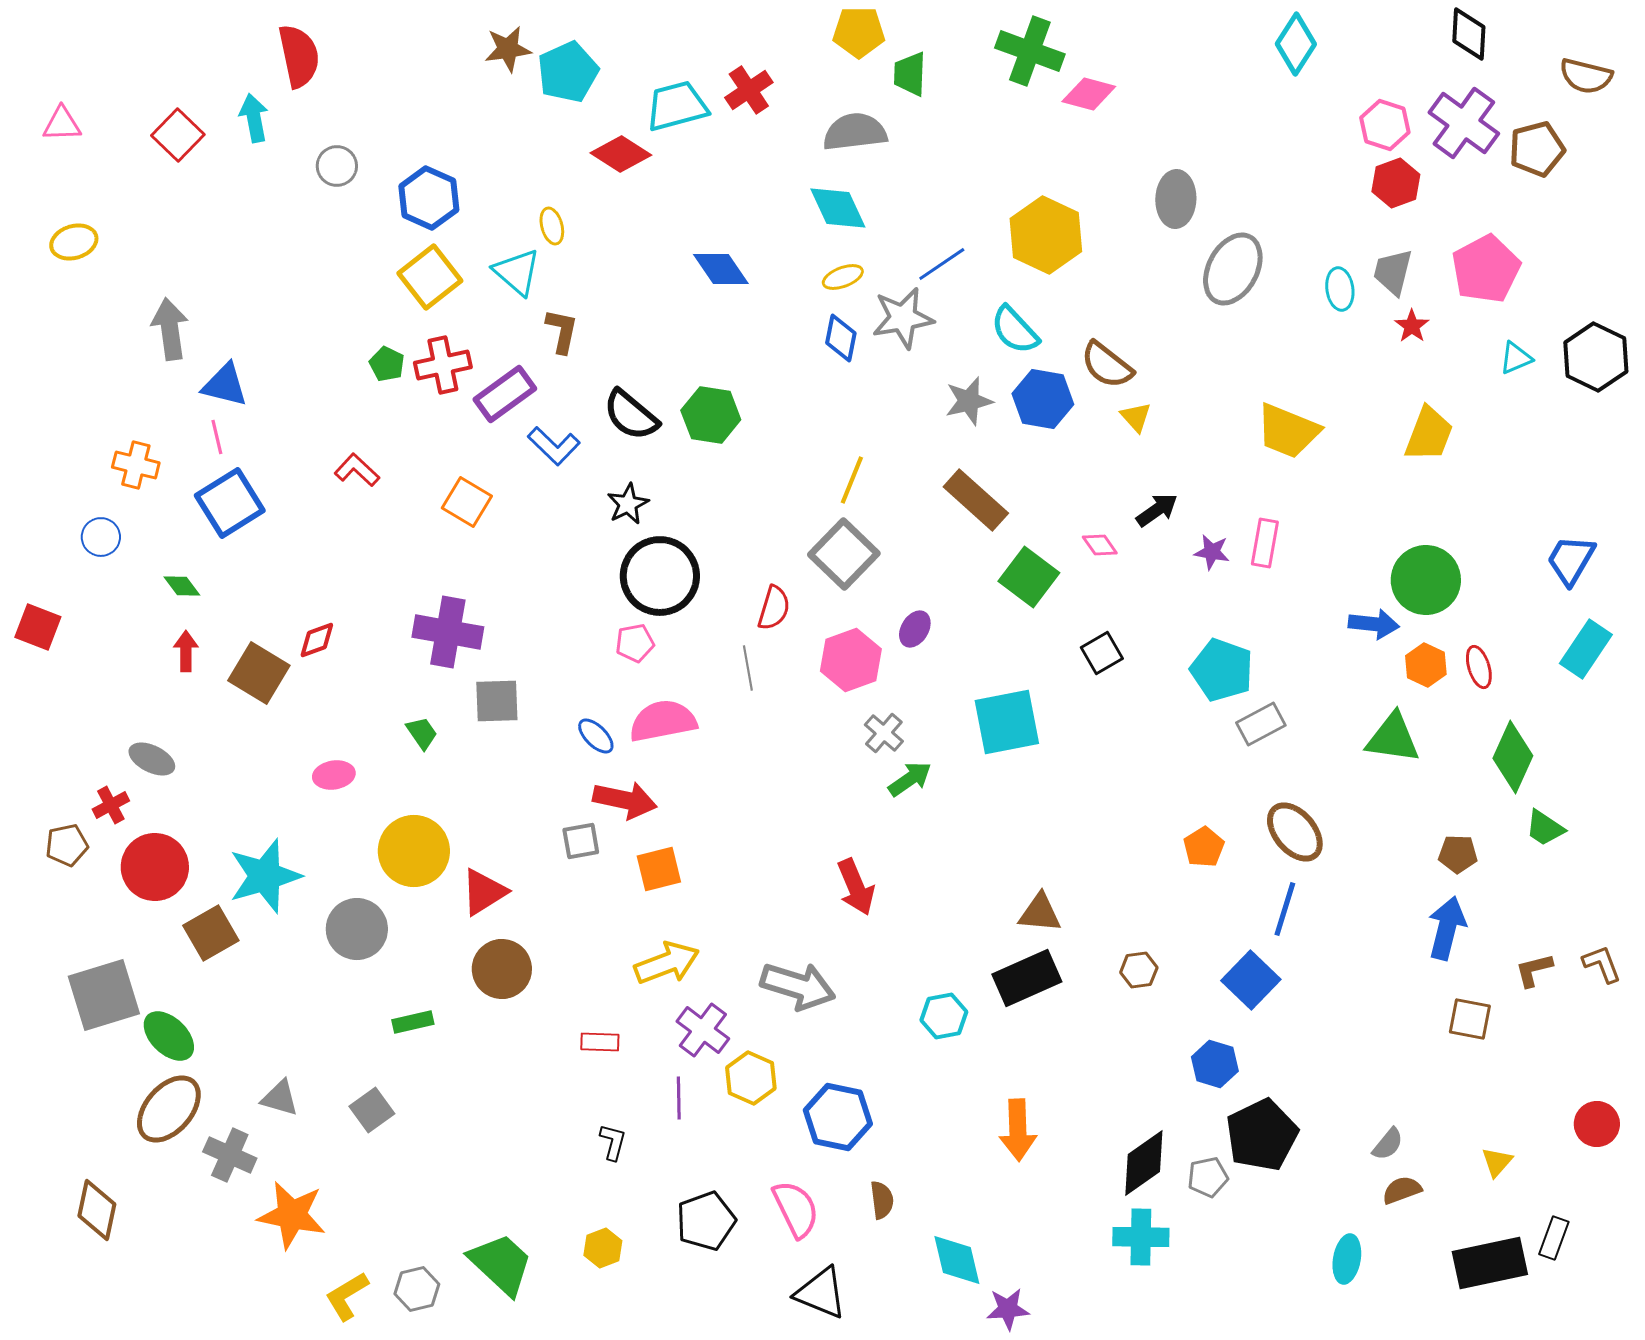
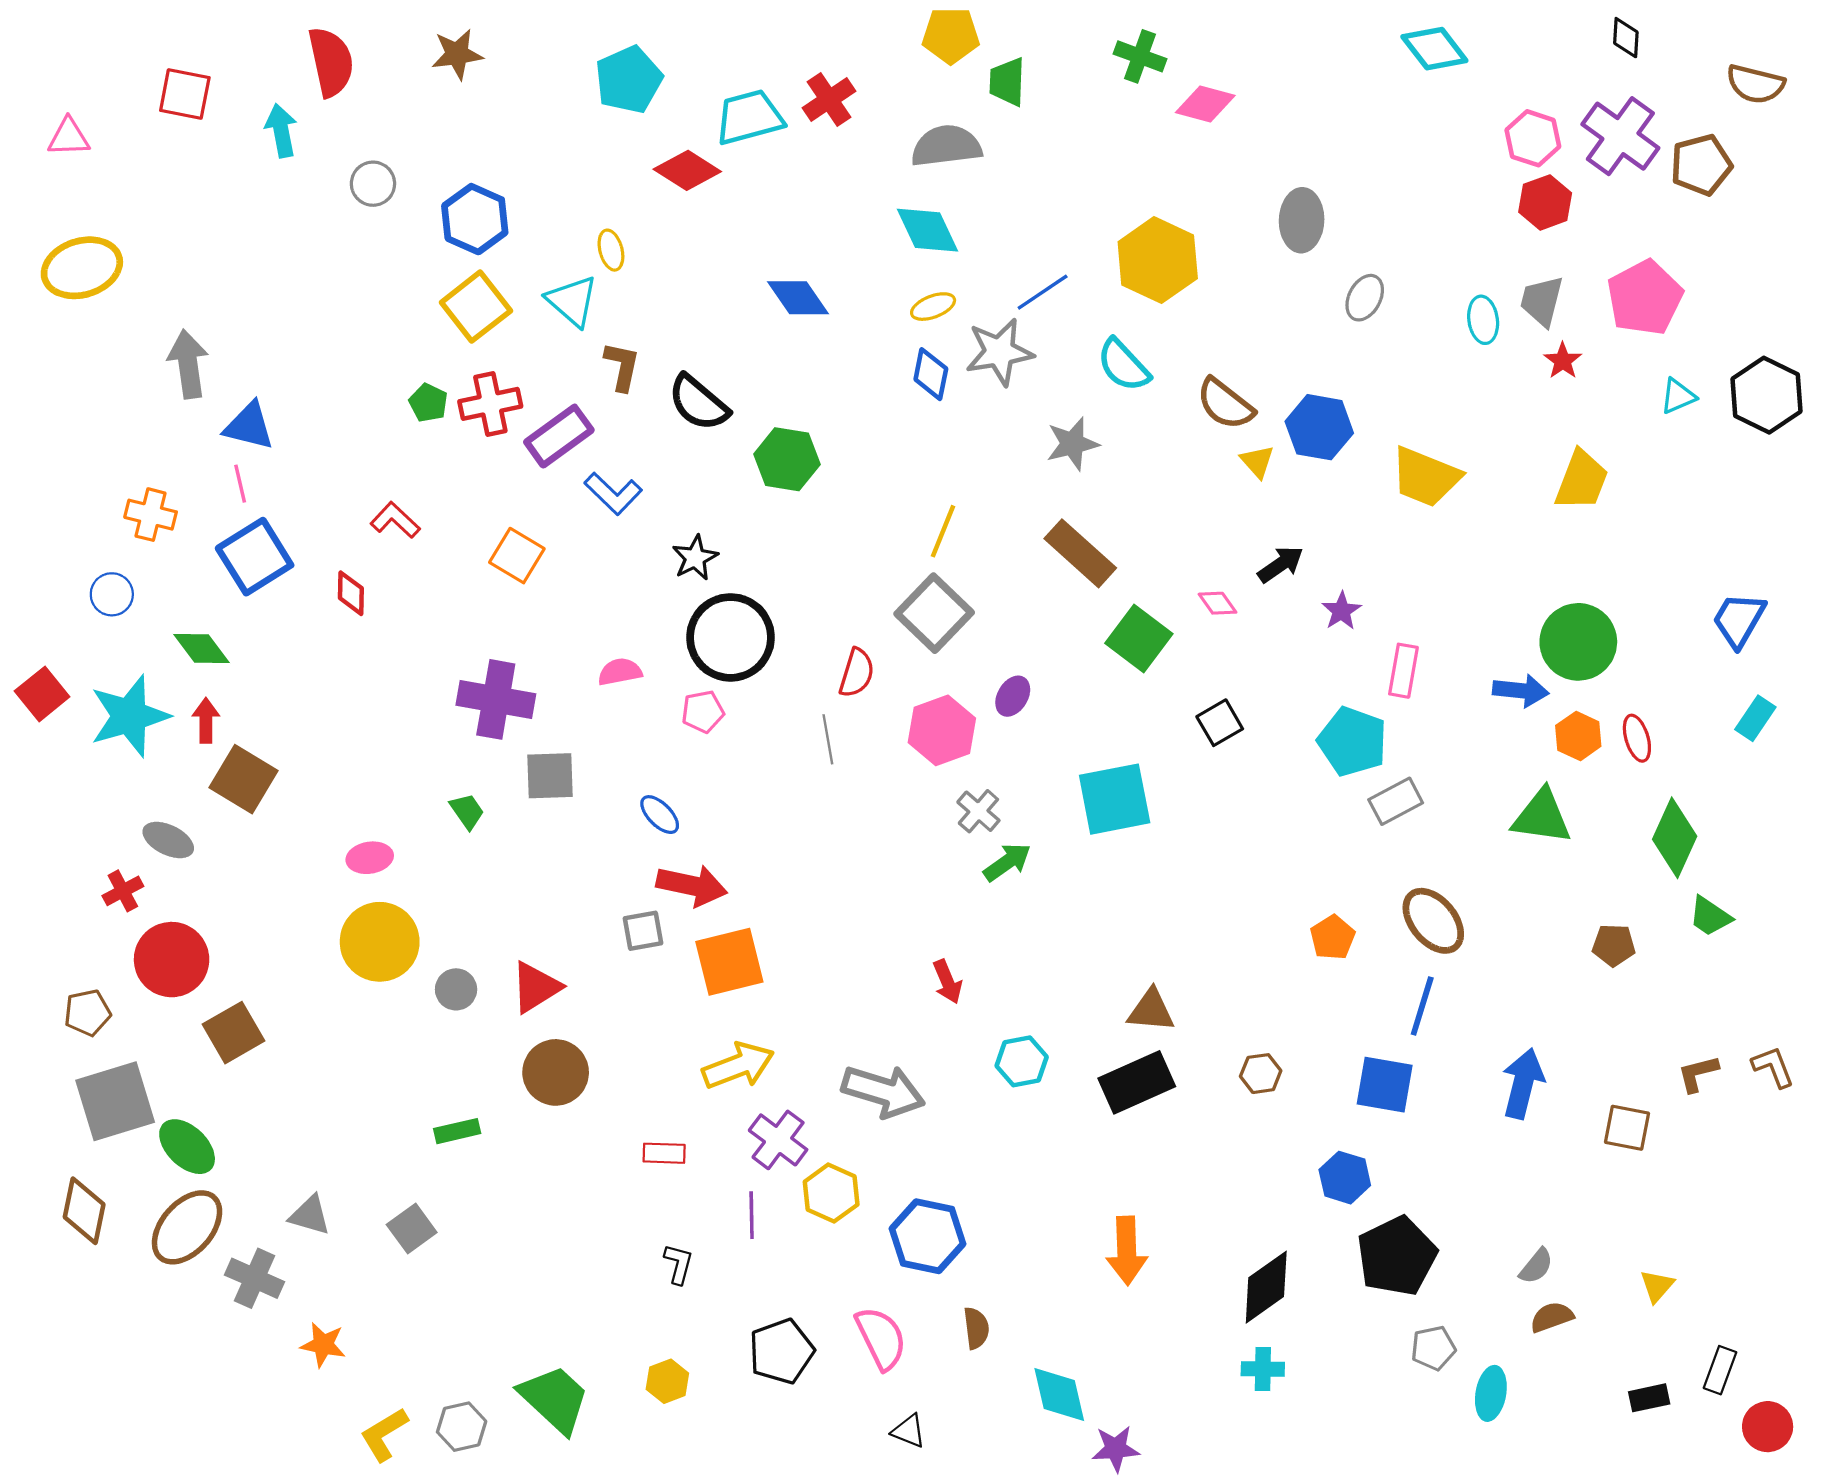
black diamond: (1469, 34) -> (1626, 38), size x0.7
cyan diamond: (1296, 44) -> (1434, 49), turned -70
brown star: (508, 49) -> (457, 54), moved
green cross: (1030, 51) -> (1140, 56), size x0.7
red square: (178, 135) -> (185, 94), moved, turned -33
yellow ellipse: (74, 242) -> (82, 268), size x1.5
gray ellipse: (1233, 269) -> (1365, 298), size x0.6
blue hexagon: (1043, 399) -> (1319, 427), moved
black semicircle: (631, 415) -> (698, 403), moved
pink rectangle: (1265, 543) -> (1403, 671), moved
purple star: (1212, 552) -> (1341, 611), turned 30
green diamond: (182, 586) -> (201, 649), size x1.4
red square: (38, 627) -> (42, 694), turned 30
red diamond: (317, 640) -> (351, 593), moved, turned -69
cyan rectangle: (1586, 649) -> (1755, 718), size x0.7
brown square: (259, 673) -> (243, 779), moved
pink semicircle: (663, 721) -> (620, 672), moved, size x0.6
brown pentagon: (67, 845) -> (87, 1013), moved
yellow circle: (414, 851) -> (380, 942), moved
orange square: (659, 869) -> (729, 962), size x1.4
cyan star: (265, 876) -> (129, 716), moved
red arrow: (856, 887) -> (947, 982), size x0.7
blue arrow: (1447, 928) -> (1523, 1084), moved
gray circle: (357, 929) -> (456, 989), moved, size x0.6
blue square: (1251, 980) -> (1385, 1085), turned -34
cyan hexagon: (944, 1016) -> (1022, 1061), moved
red circle: (1597, 1124) -> (1768, 1427), moved
gray pentagon: (1208, 1177) -> (1433, 1348), moved
brown diamond: (97, 1210) -> (84, 1211), moved
orange star: (292, 1215) -> (323, 1345), size x0.6
cyan cross: (1141, 1237) -> (1263, 1369), size x0.7
black rectangle: (1490, 1263) -> (1649, 1398), size x0.5
black triangle: (821, 1293) -> (909, 1431), size x0.6

